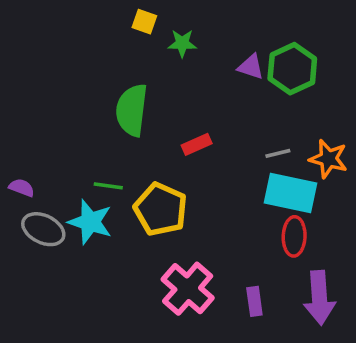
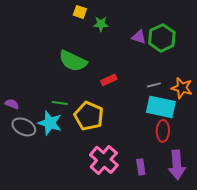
green semicircle: (132, 110) -> (73, 61), turned -72

